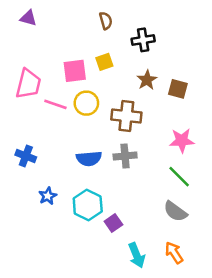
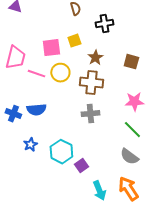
brown star: (147, 80) -> (95, 58), moved
blue semicircle: (89, 159) -> (36, 110), moved
orange arrow: (174, 253) -> (128, 189), size x1.4

